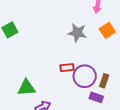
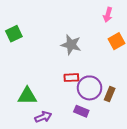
gray star: (77, 33) -> (71, 45), moved
purple rectangle: (96, 97) -> (81, 111), moved

